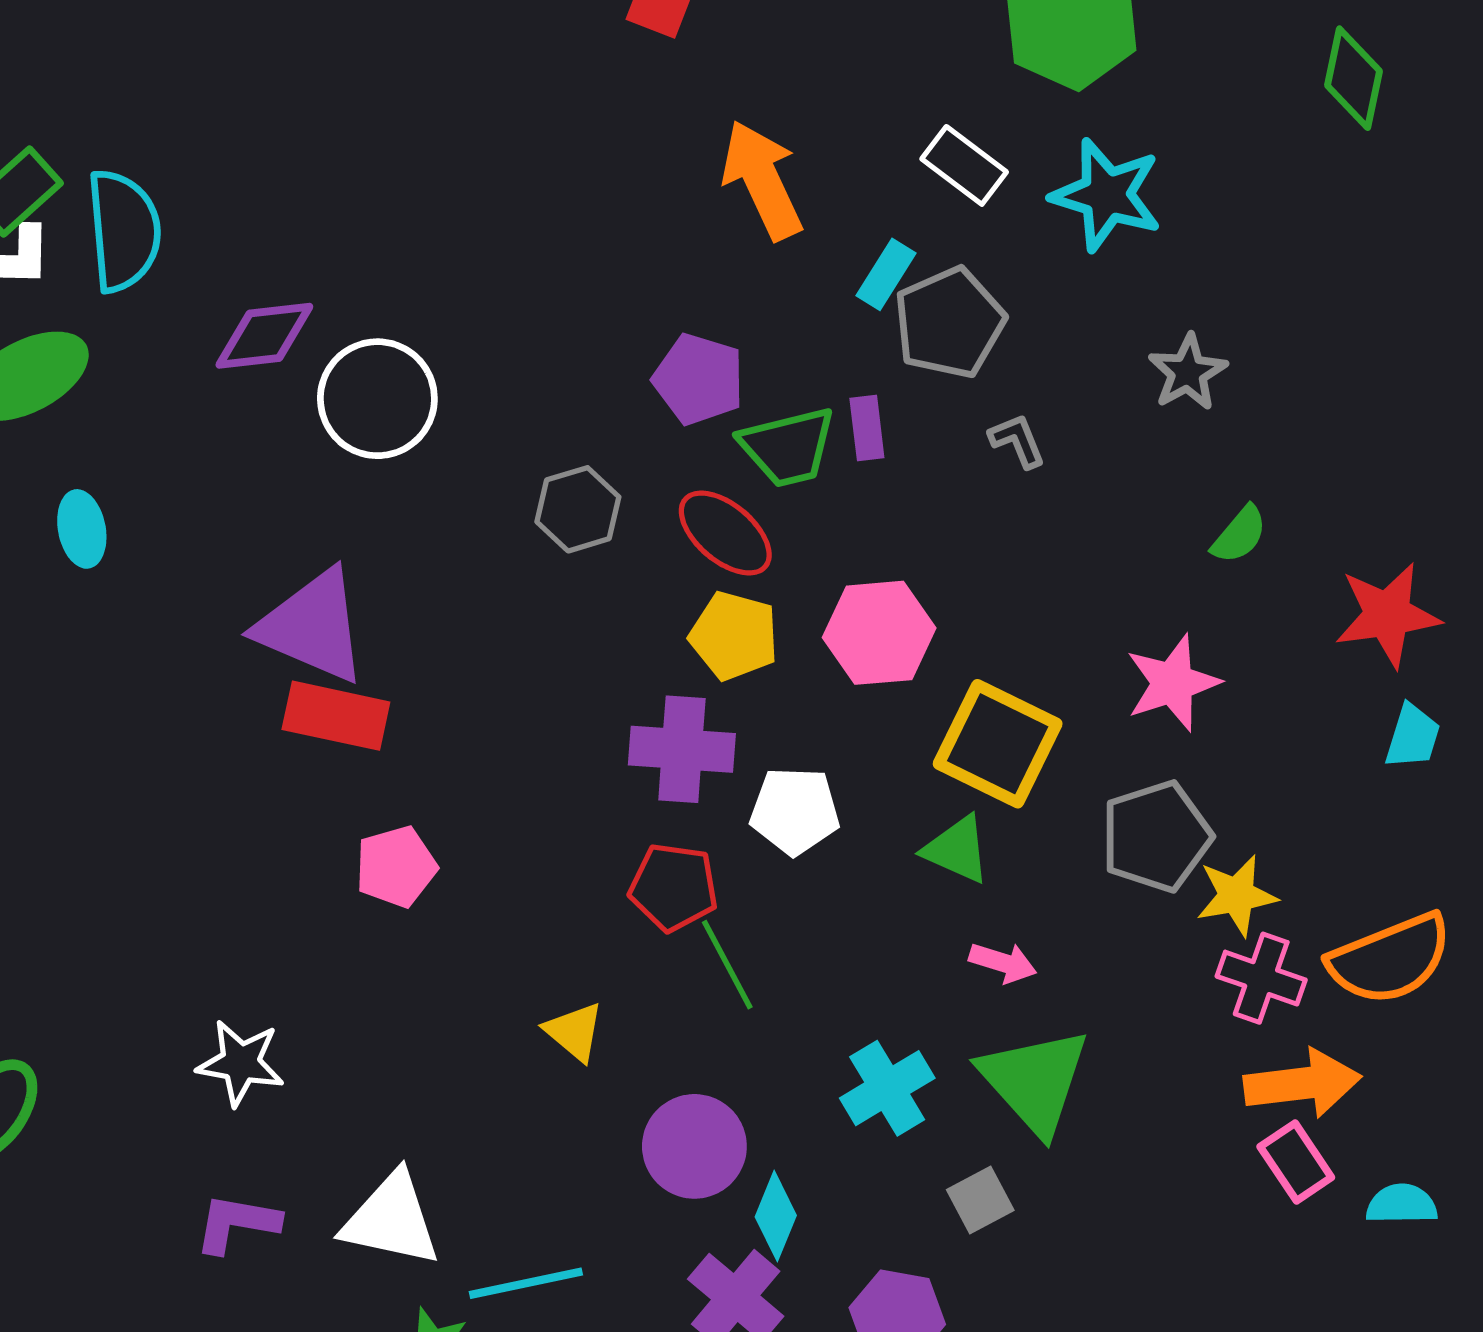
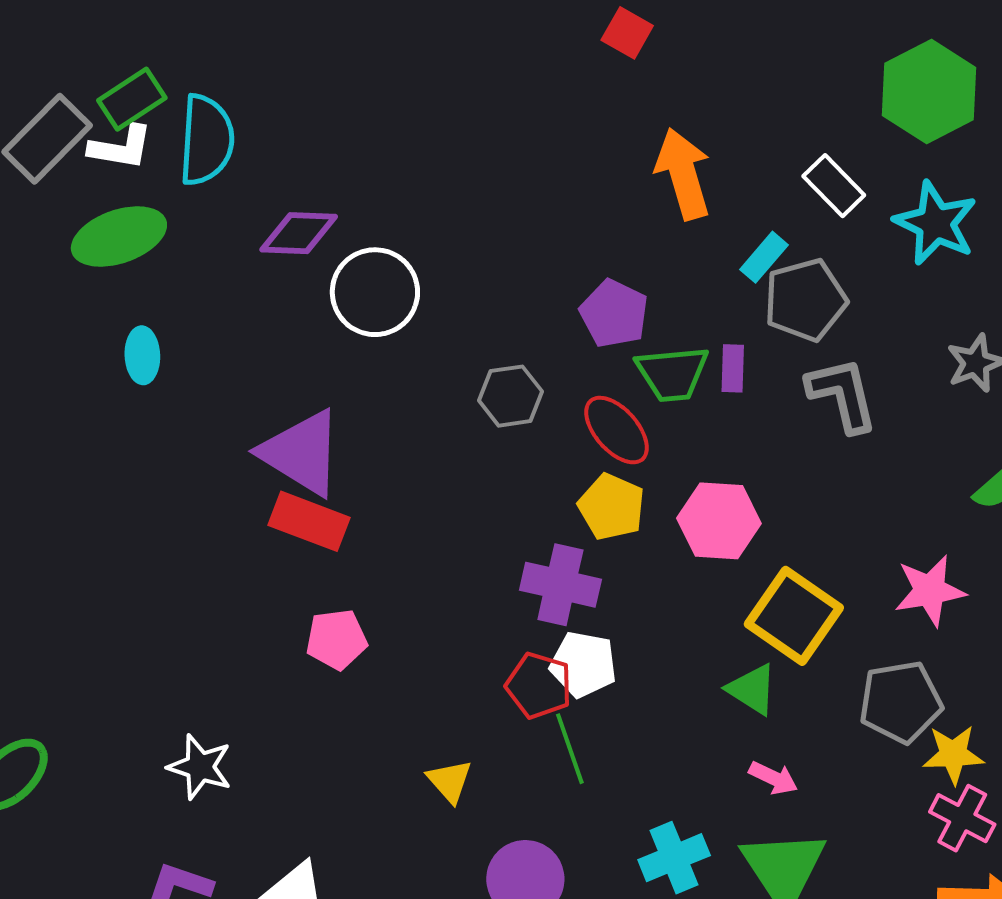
gray L-shape: (1017, 441) -> (842, 395), size x1.8
white pentagon: (795, 811) -> (583, 664), moved

